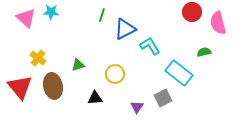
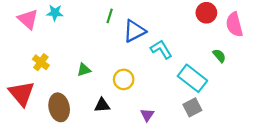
green semicircle: (204, 52) -> (219, 56), turned 64
brown ellipse: (53, 86) -> (59, 107), moved
gray square: (163, 98) -> (192, 107), moved

